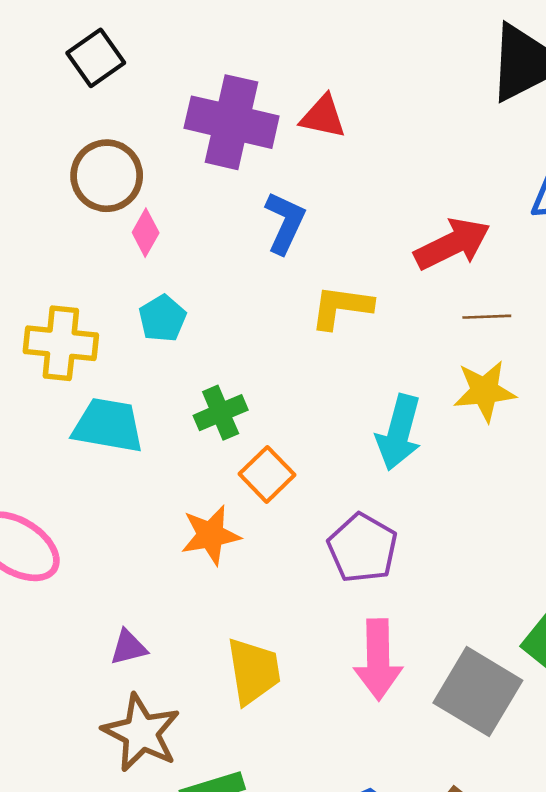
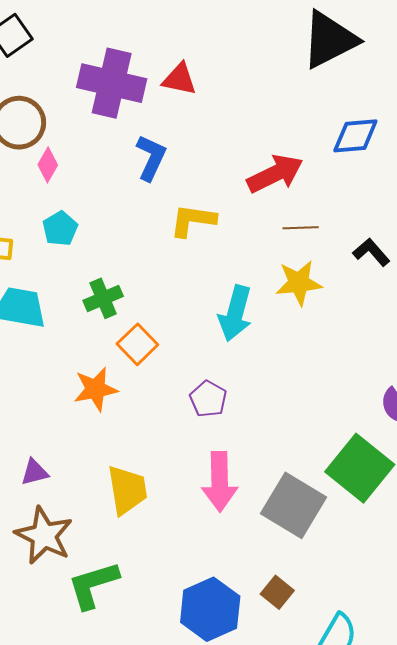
purple pentagon: (363, 548) -> (208, 399), size x0.7

